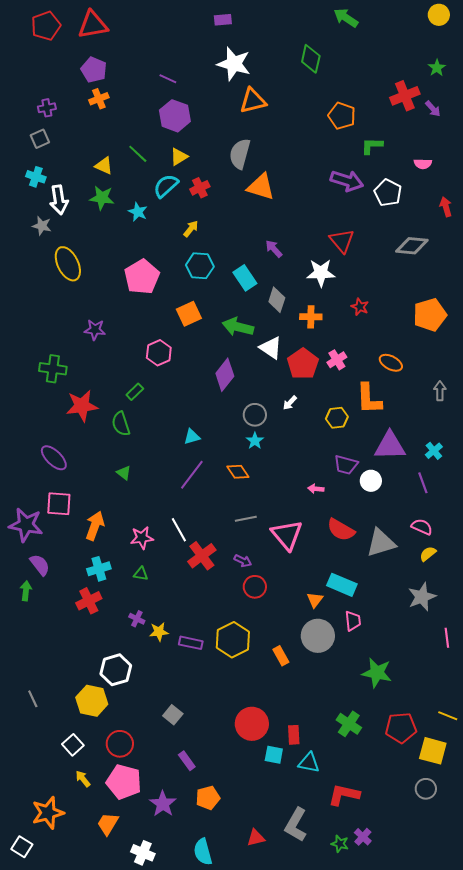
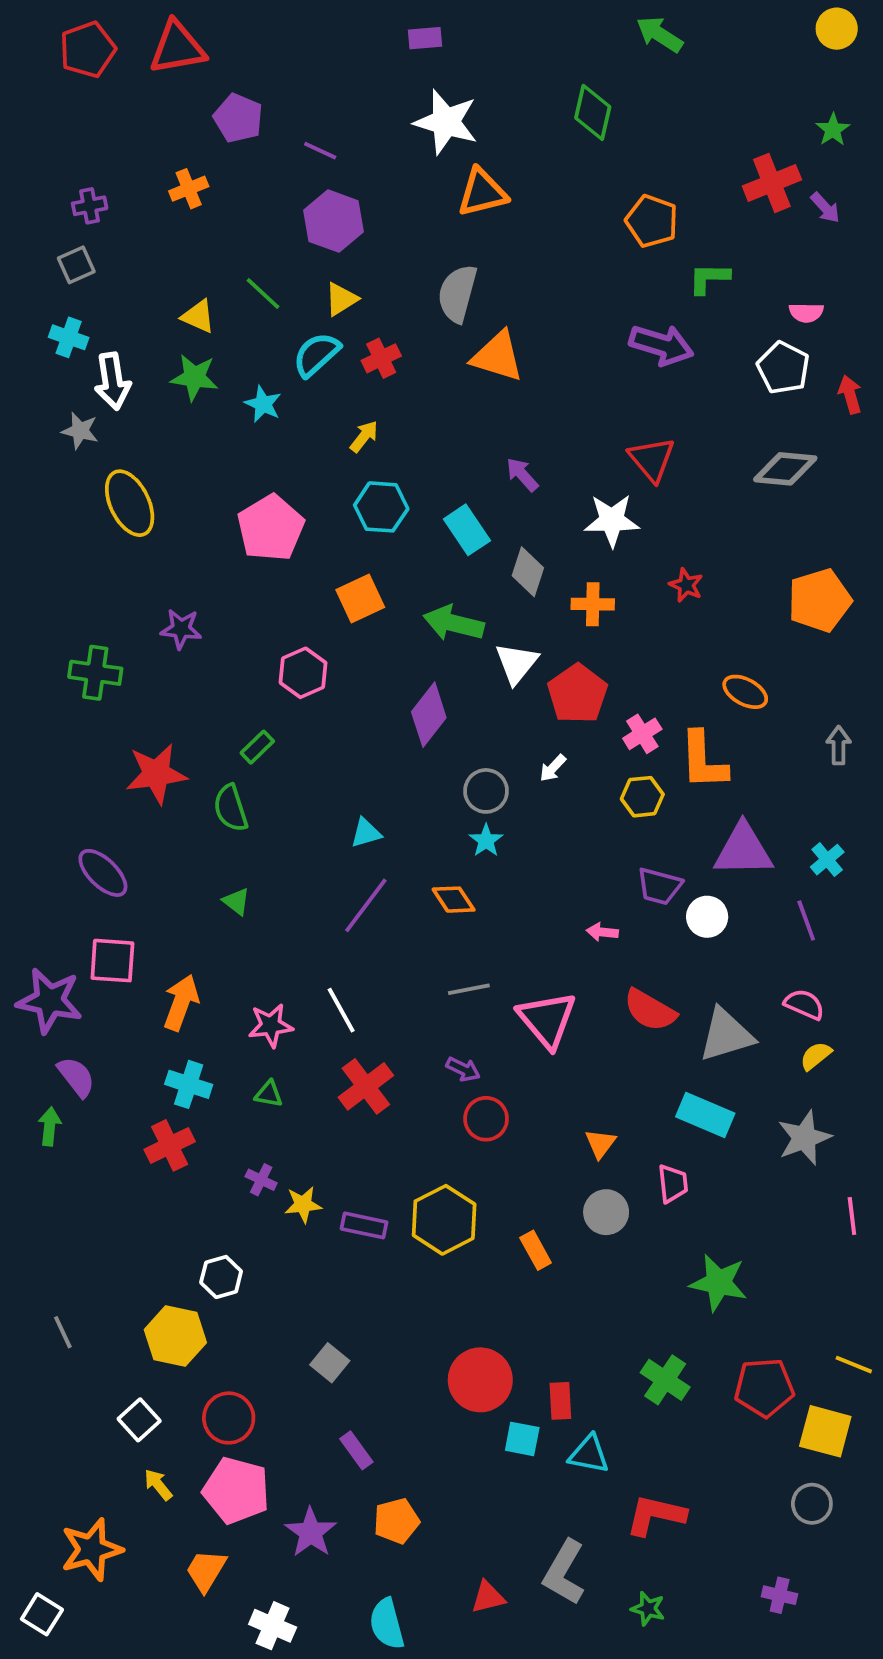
purple pentagon: (94, 70) -> (238, 118), moved
white pentagon: (388, 193) -> (783, 368), moved
white triangle: (271, 348) -> (516, 663), turned 35
pink cross: (337, 360) -> (642, 734), moved
green cross: (53, 369) -> (95, 673), moved
red cross: (202, 556) -> (366, 1086), moved
cyan cross: (99, 569) -> (189, 1084), turned 35
cyan rectangle: (342, 585) -> (705, 1115), moved
gray circle: (318, 636) -> (606, 1212), size x0.7
white hexagon: (116, 670) -> (221, 1277), size x0.7
purple cross: (363, 837) -> (780, 1595), moved, turned -30

